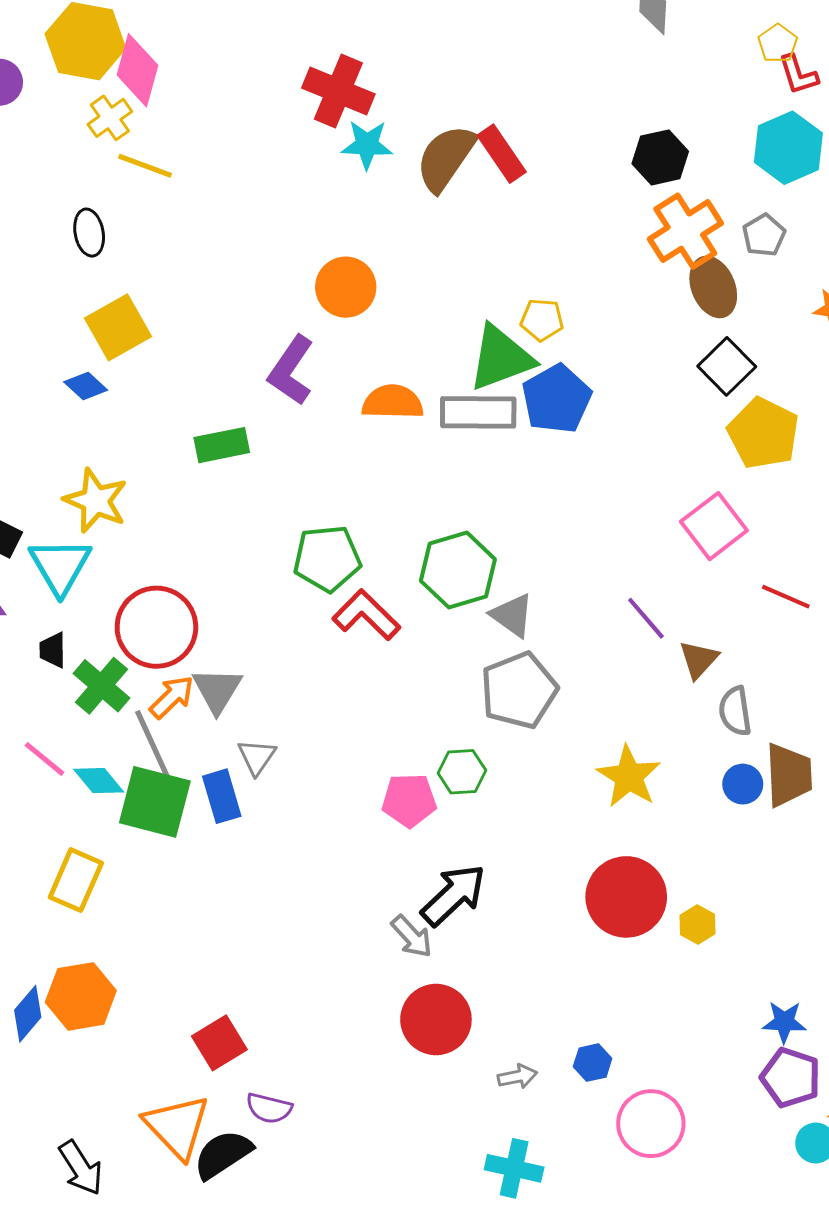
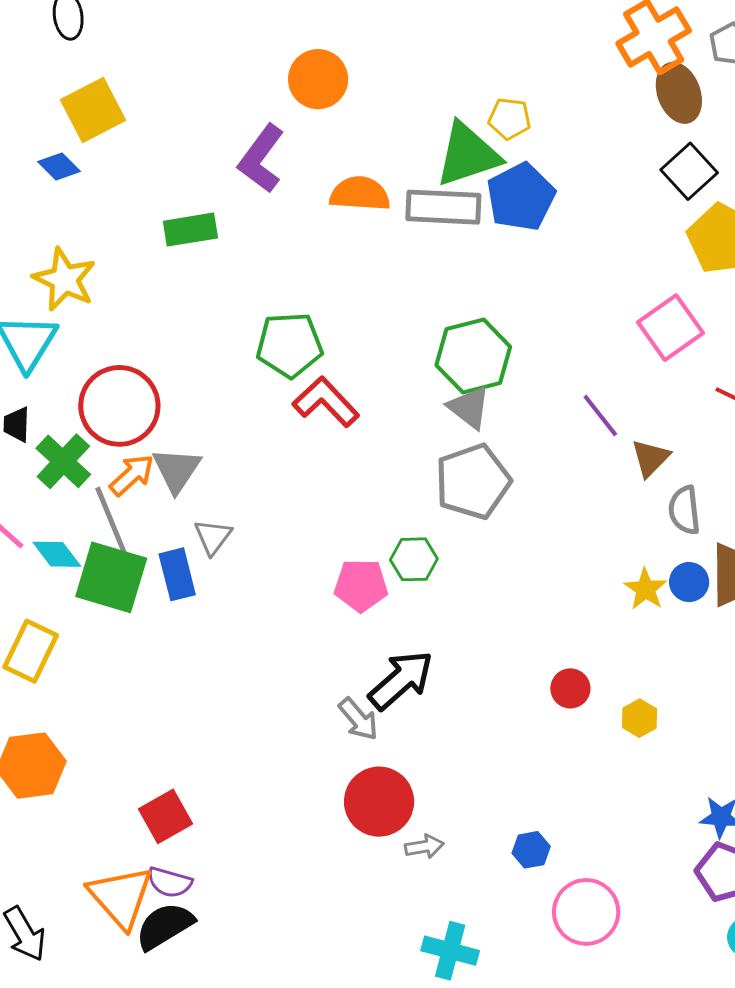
green hexagon: (458, 570) -> (473, 356), moved
yellow star: (629, 776) -> (646, 589), moved, size x0.7
red circle: (626, 897) -> (570, 688), size x0.5
gray arrow: (517, 1077) -> (424, 847), moved
purple semicircle: (269, 1108) -> (170, 882), moved

